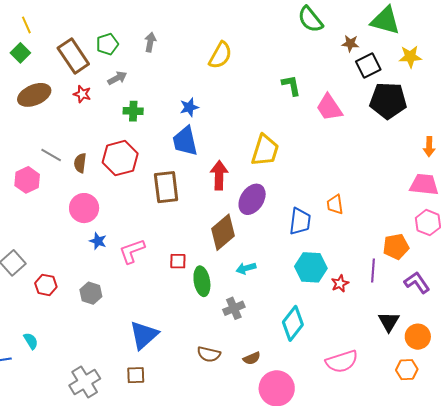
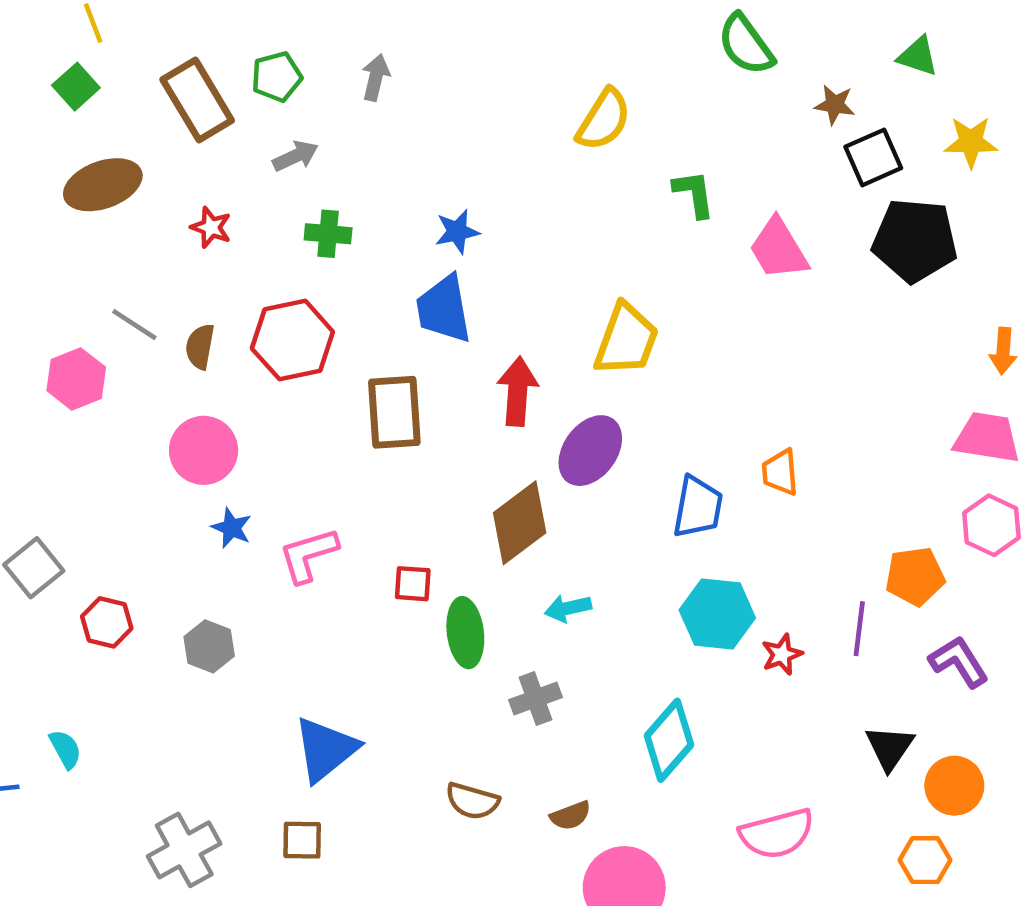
green triangle: (385, 21) -> (918, 56), size x0.6
yellow semicircle: (220, 55) -> (604, 120), moved
red star: (82, 94) -> (211, 227), moved

